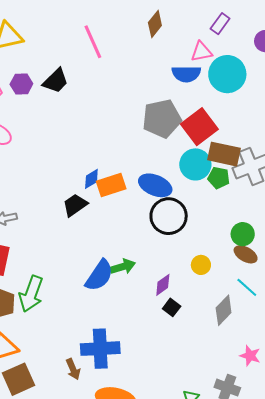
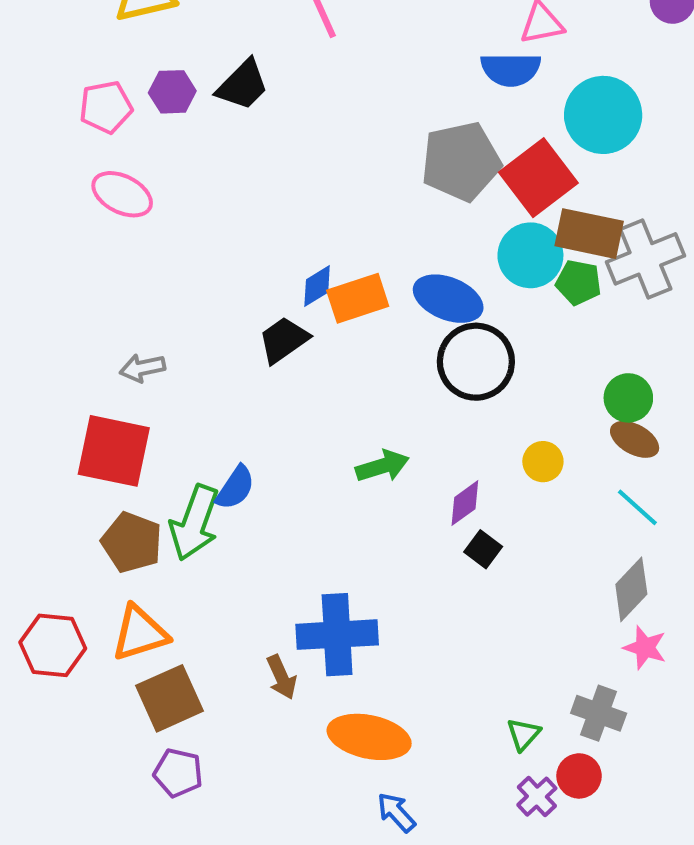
cyan circle: (227, 74) -> (603, 115), moved
blue semicircle: (99, 275) -> (235, 488), moved, size x0.7
gray diamond: (224, 310) -> (631, 589), moved

